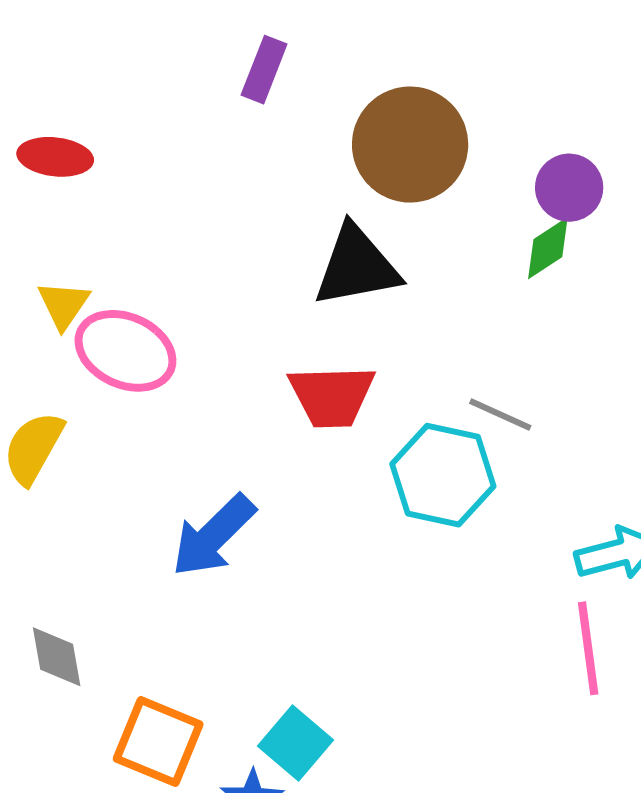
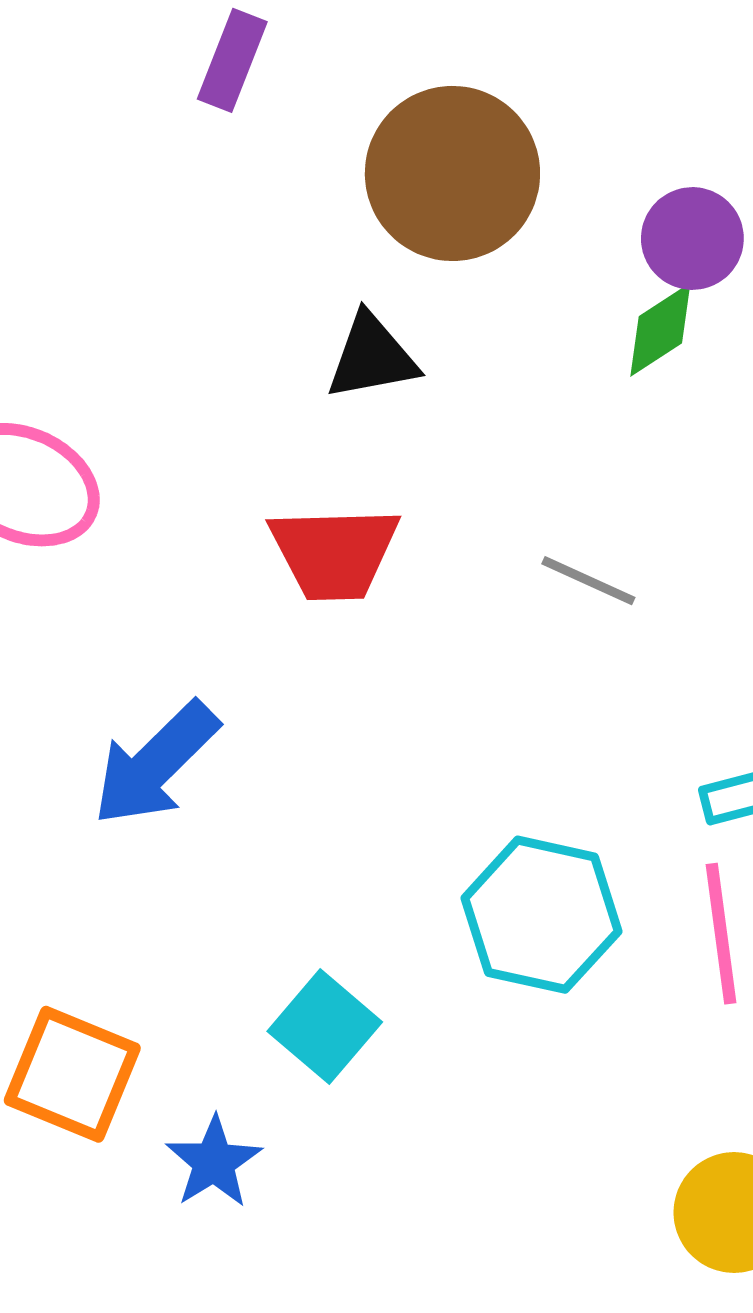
black triangle: (357, 266) -> (372, 357), size x0.7
cyan hexagon: (443, 475) -> (541, 915), moved
cyan square: (295, 743) -> (325, 1027), moved

